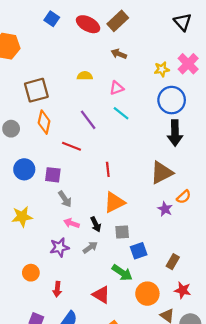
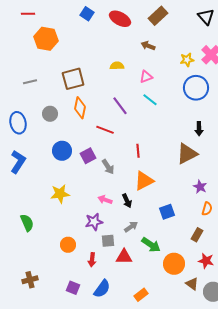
brown rectangle: (118, 21) -> (158, 16), moved
black arrow: (175, 133) -> (199, 129), moved, size x0.6
purple square: (53, 175) -> (88, 156), turned -35
orange semicircle: (184, 197) -> (207, 209), moved, turned -32
gray arrow: (65, 199) -> (108, 167), moved
purple star: (165, 209) -> (200, 187), moved
gray square: (122, 232) -> (108, 241), moved
gray arrow: (90, 247) -> (131, 227), moved
blue square: (139, 251) -> (167, 212), moved
red triangle: (101, 295) -> (124, 257), moved, turned -30

